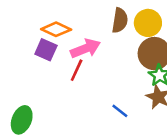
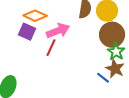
blue line: (120, 111) -> (103, 78), moved

